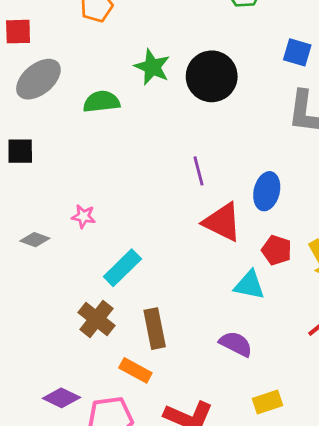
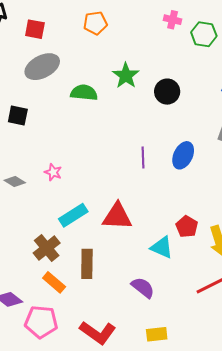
black circle: (212, 76) -> (167, 92), size x0.7
blue ellipse: (267, 191) -> (183, 155), moved
red triangle: (222, 222) -> (117, 216), moved, turned -36
orange rectangle: (135, 370) -> (54, 282), moved

